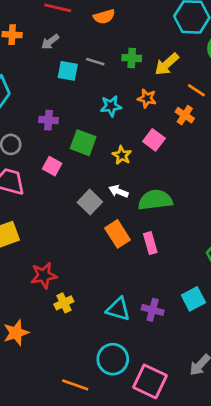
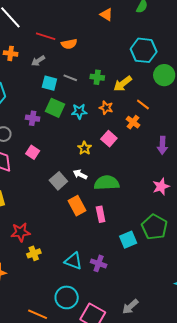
orange semicircle: (104, 17) -> (69, 44), moved
green square: (83, 143) -> (55, 108), moved
cyan square: (193, 299) -> (128, 240), moved

